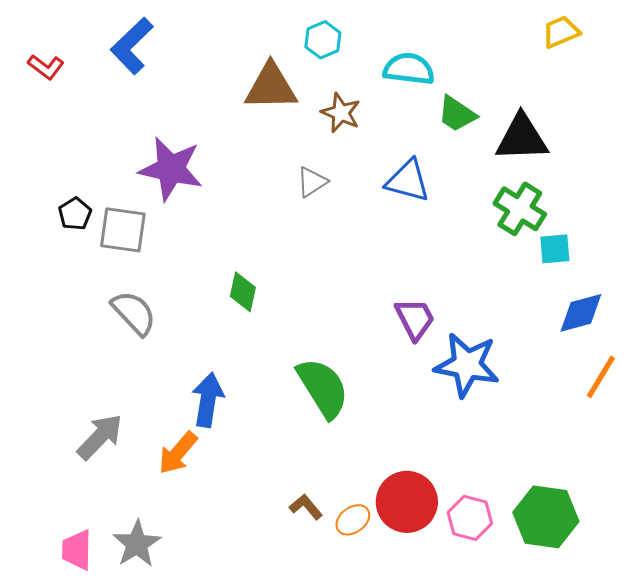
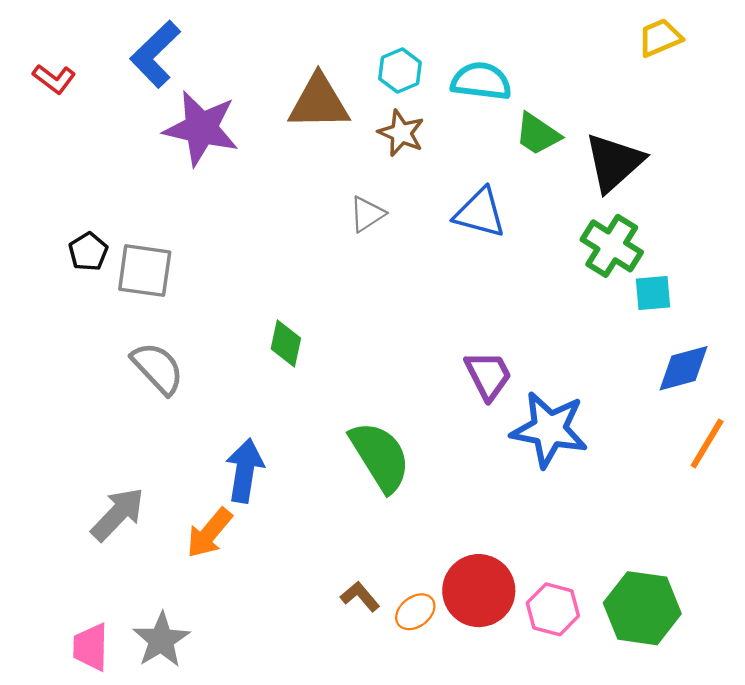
cyan hexagon: (323, 40) -> (400, 71), moved
black triangle: (522, 138) -> (614, 162), turned -40
purple star: (171, 169) -> (201, 128), moved

